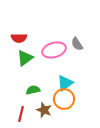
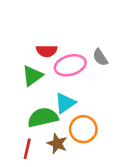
red semicircle: (19, 38) -> (47, 51), moved
cyan triangle: (65, 83) -> (65, 103), moved
green semicircle: (33, 90) -> (43, 117), size x1.6

